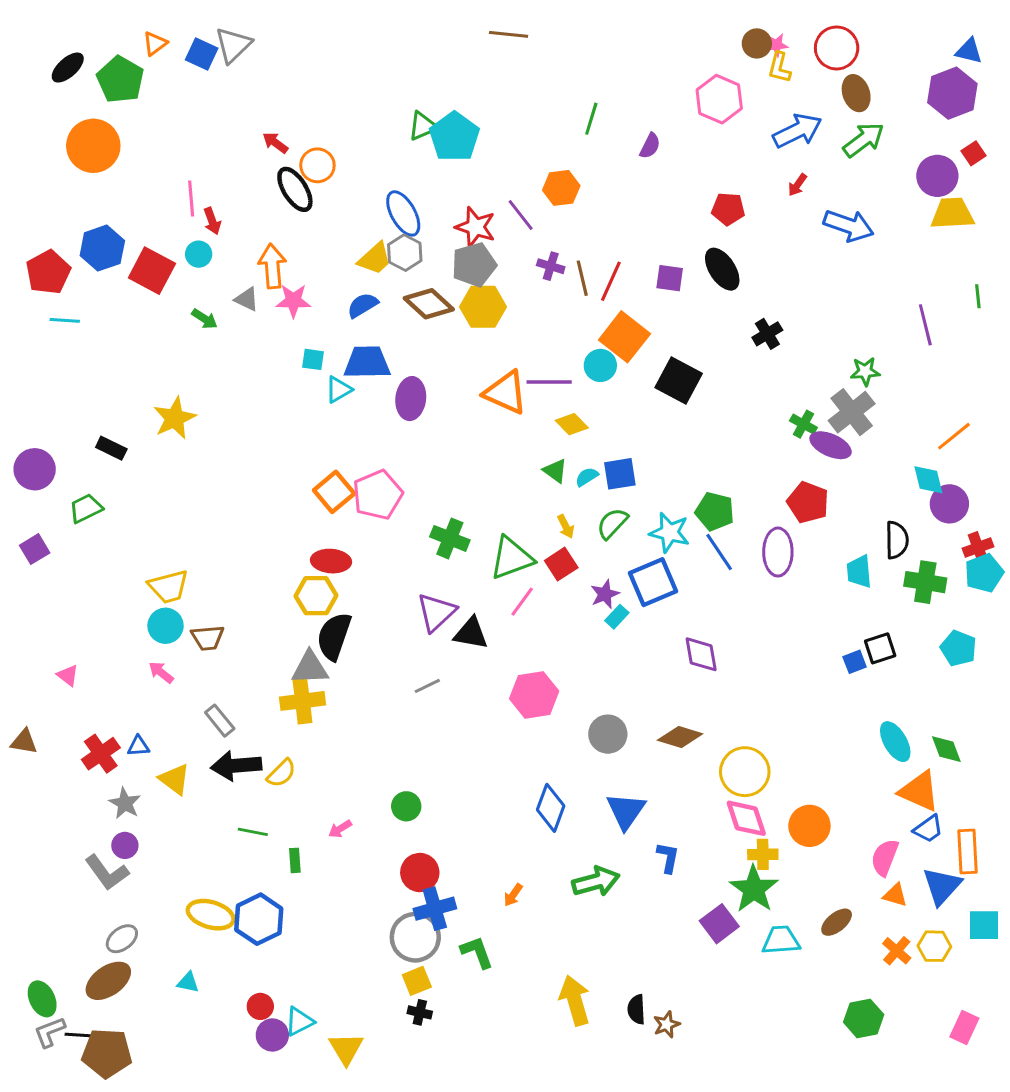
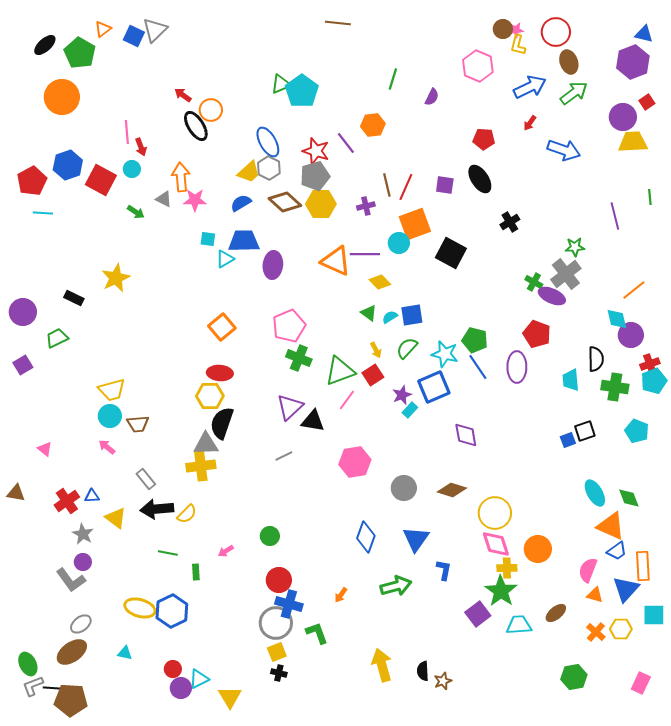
purple cross: (551, 266) -> (366, 206), moved, turned -30
orange square: (624, 337) -> (415, 224), turned 32
pink pentagon: (378, 495) -> (289, 326), moved
blue cross: (435, 909) -> (289, 604), turned 32

